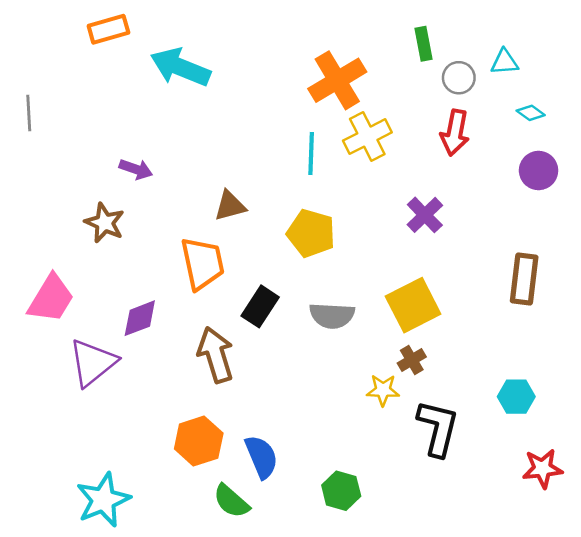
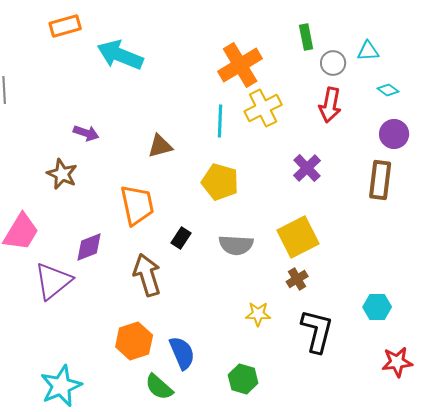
brown triangle: (230, 206) -> (160, 146), moved
brown rectangle: (524, 279) -> (380, 180), moved
black rectangle: (260, 306) -> (181, 238), size x0.7
yellow star: (383, 390) -> (258, 314), moved

